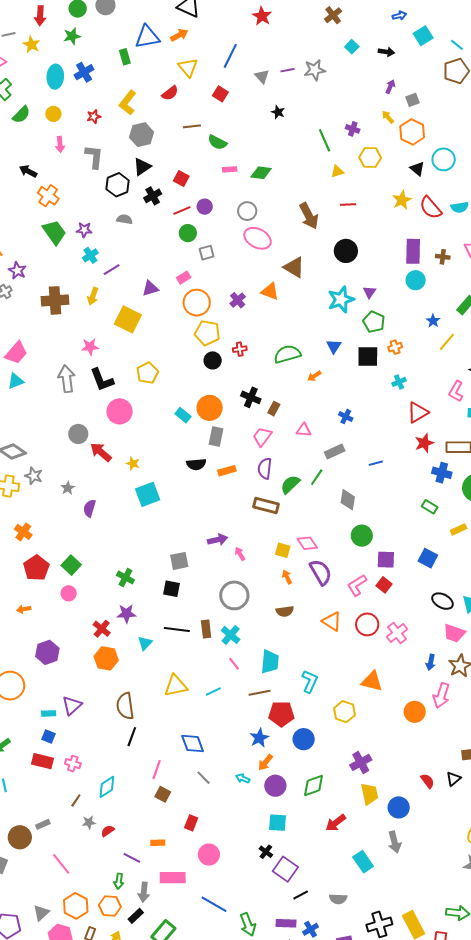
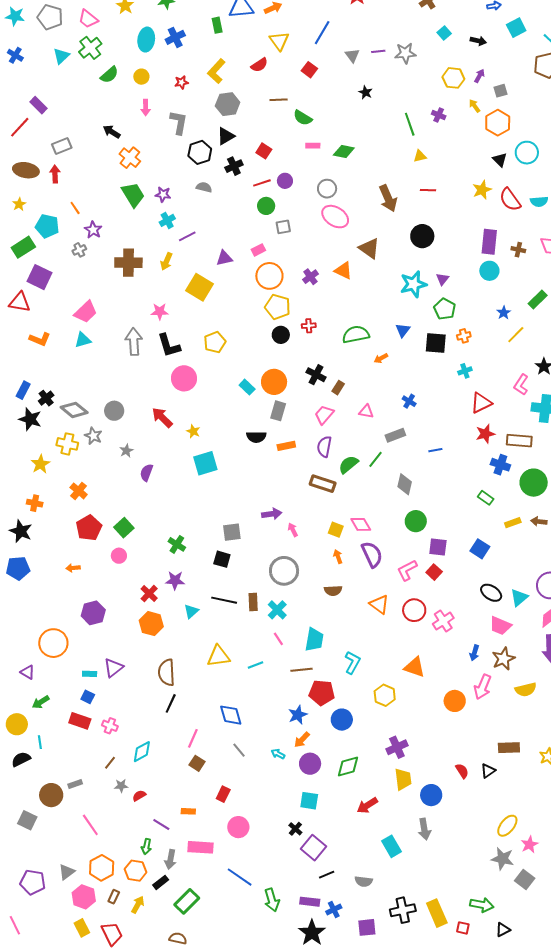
yellow hexagon: (370, 158) -> (453, 78), moved
gray circle: (78, 434) -> (114, 411), moved

